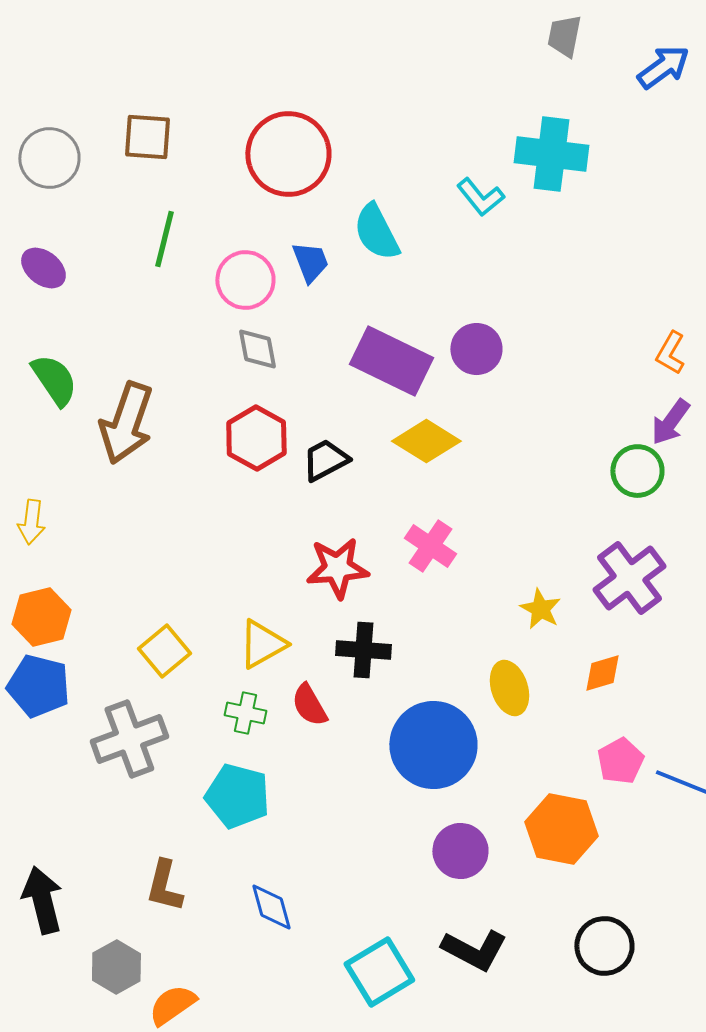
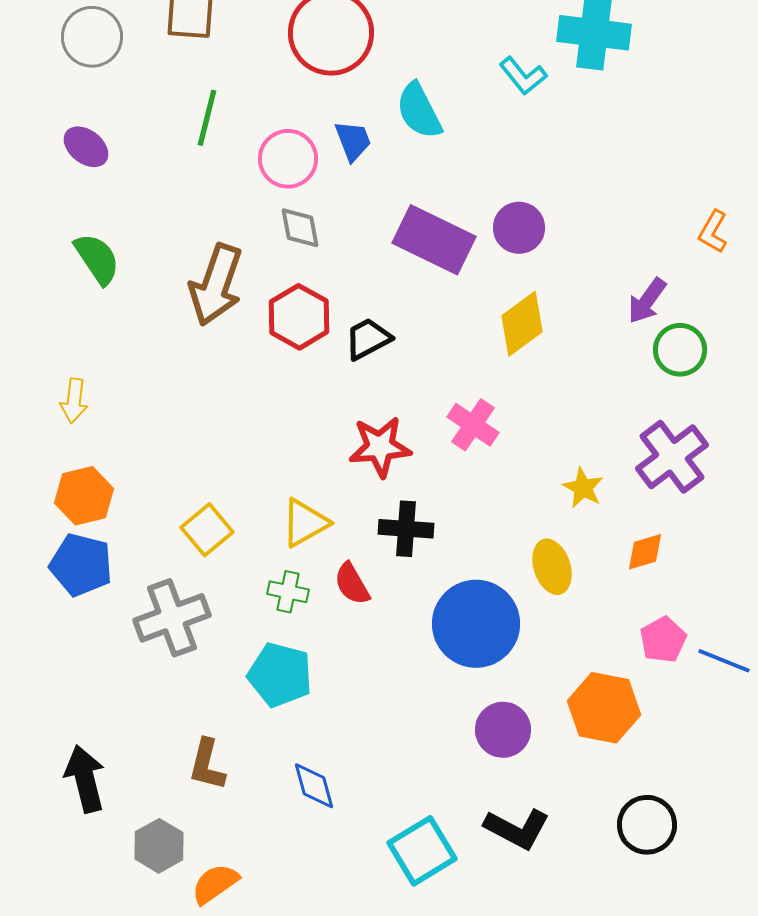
purple arrow: (670, 422) -> (647, 301), moved
brown arrow: (126, 423) -> (216, 285), moved
yellow diamond: (426, 441) -> (522, 324), moved, turned -68

